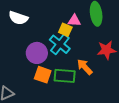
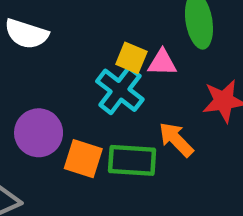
pink triangle: (74, 21) -> (162, 63), moved
purple circle: (37, 53) -> (39, 133), moved

